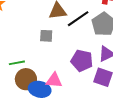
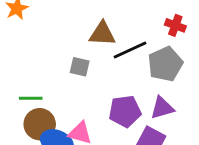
purple pentagon: (82, 61) -> (125, 111), turned -30

